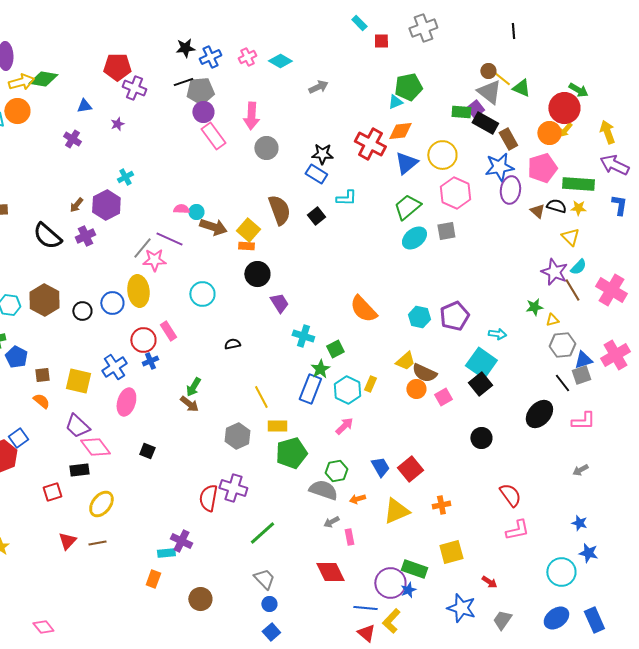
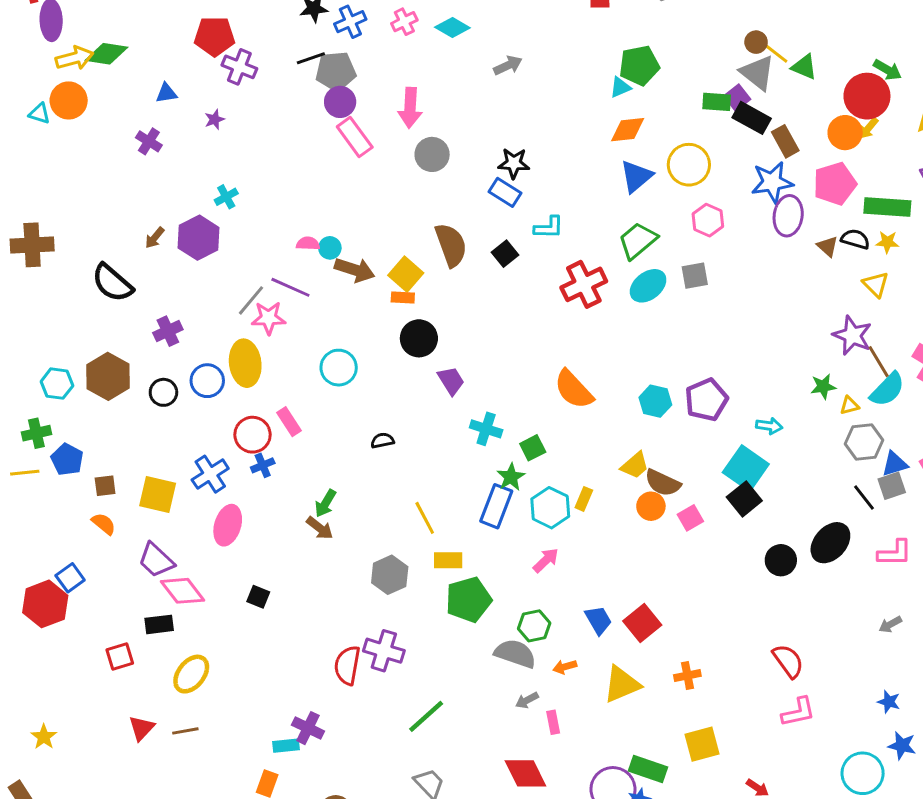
red cross: (370, 144) -> (584, 284), moved, turned 36
pink hexagon: (455, 193) -> (708, 220), size x0.7
purple cross: (85, 236) -> (168, 331), moved
cyan semicircle: (578, 267) -> (887, 389), moved, size x1.5
black circle: (481, 438) -> (781, 560), moved

